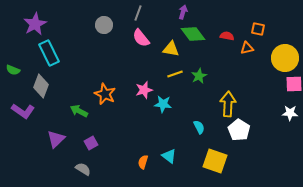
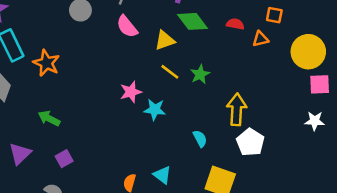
yellow triangle: (171, 49) -> (165, 40), turned -30
yellow line: (175, 74) -> (170, 72), turned 56
orange star: (105, 94) -> (46, 63), moved

